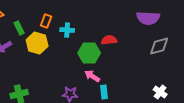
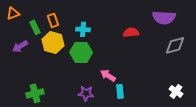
orange rectangle: (46, 21) -> (53, 20), moved, turned -40
red semicircle: (109, 40) -> (131, 32), moved
green hexagon: (89, 53) -> (81, 52), moved

